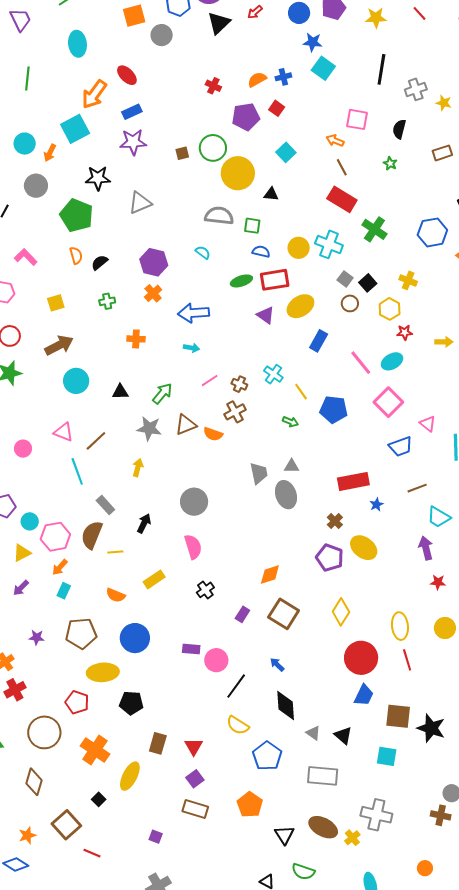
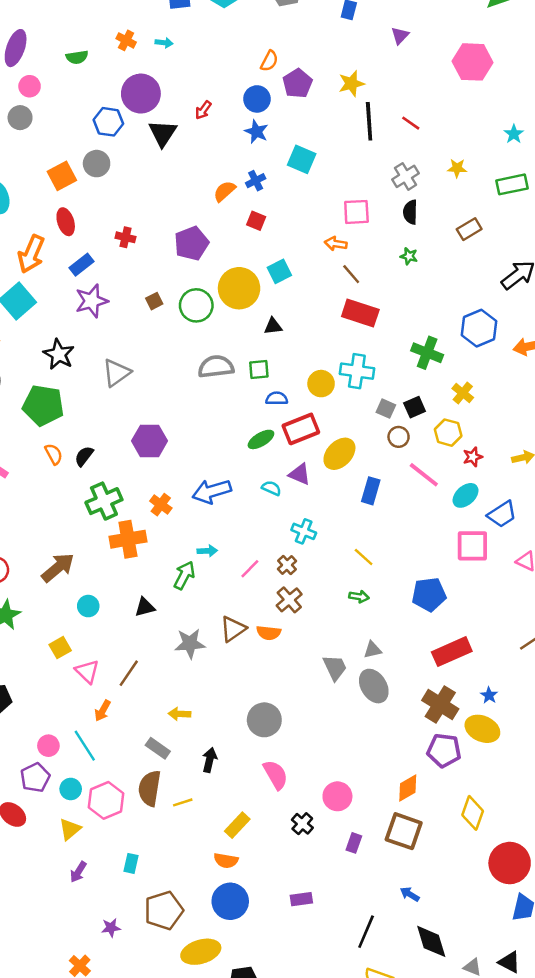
red line: (419, 13) -> (411, 123), moved
orange square: (134, 16) -> (62, 176), moved
blue star: (313, 42) -> (256, 132), moved, turned 30
black line: (381, 69) -> (369, 121), moved
red ellipse: (127, 75) -> (66, 222), turned 40
red cross: (213, 86) -> (125, 237), moved
gray cross: (416, 89) -> (406, 176), moved
purple pentagon: (246, 117) -> (191, 243), moved
green circle: (213, 148) -> (196, 305), moved
cyan square: (286, 152) -> (279, 271), turned 30
yellow circle: (238, 173) -> (239, 288), moved
black star: (98, 178) -> (59, 354), turned -30
green cross: (374, 229) -> (427, 353), moved
cyan semicircle: (203, 252) -> (271, 488), moved
yellow cross: (408, 280) -> (463, 393), turned 30
black square: (368, 283) -> (415, 407), turned 30
orange cross: (153, 293) -> (161, 505), moved
green cross: (107, 301) -> (104, 501), size x1.8
yellow square: (56, 303) -> (60, 648), moved
orange cross: (136, 339) -> (128, 539), moved, size x1.6
cyan arrow: (191, 348) -> (207, 551), moved
pink line: (361, 363) -> (424, 475), moved
cyan cross: (273, 374) -> (304, 531), moved
cyan circle: (76, 381) -> (88, 606), size x0.7
brown cross: (239, 384) -> (287, 565), turned 35
green arrow: (162, 393) -> (184, 575), moved
pink square: (388, 402) -> (472, 546), turned -32
blue pentagon: (334, 409) -> (429, 594), moved
pink triangle: (64, 432) -> (87, 671), turned 35
blue trapezoid: (401, 446) -> (502, 514), moved
pink circle: (23, 449) -> (48, 746), moved
yellow arrow: (138, 468) -> (179, 714), moved, turned -90
cyan line: (77, 471) -> (85, 746), moved
blue star: (376, 505) -> (489, 695), moved
brown cross: (335, 521) -> (440, 705), size x1.8
orange arrow: (60, 567) -> (103, 711), moved
orange diamond: (270, 575) -> (408, 788), moved
orange semicircle: (116, 595) -> (226, 861), moved
pink circle: (216, 660) -> (337, 796), moved

